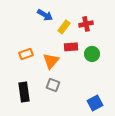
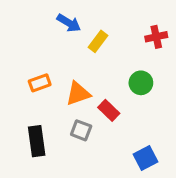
red cross: (86, 24) -> (156, 37), moved
red rectangle: (71, 47) -> (109, 110), moved, turned 48
orange triangle: (51, 61) -> (78, 94), turned 30

